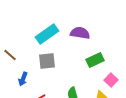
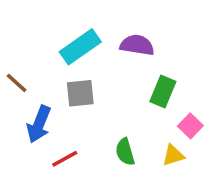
green rectangle: (95, 60) -> (163, 92), turned -42
blue arrow: (23, 79) -> (39, 124), size x1.5

